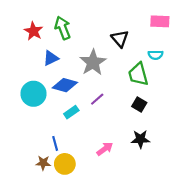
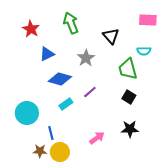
green arrow: (63, 28) -> (71, 23), moved
gray star: (93, 62) -> (86, 58), size x0.7
cyan circle: (33, 94) -> (27, 113), moved

